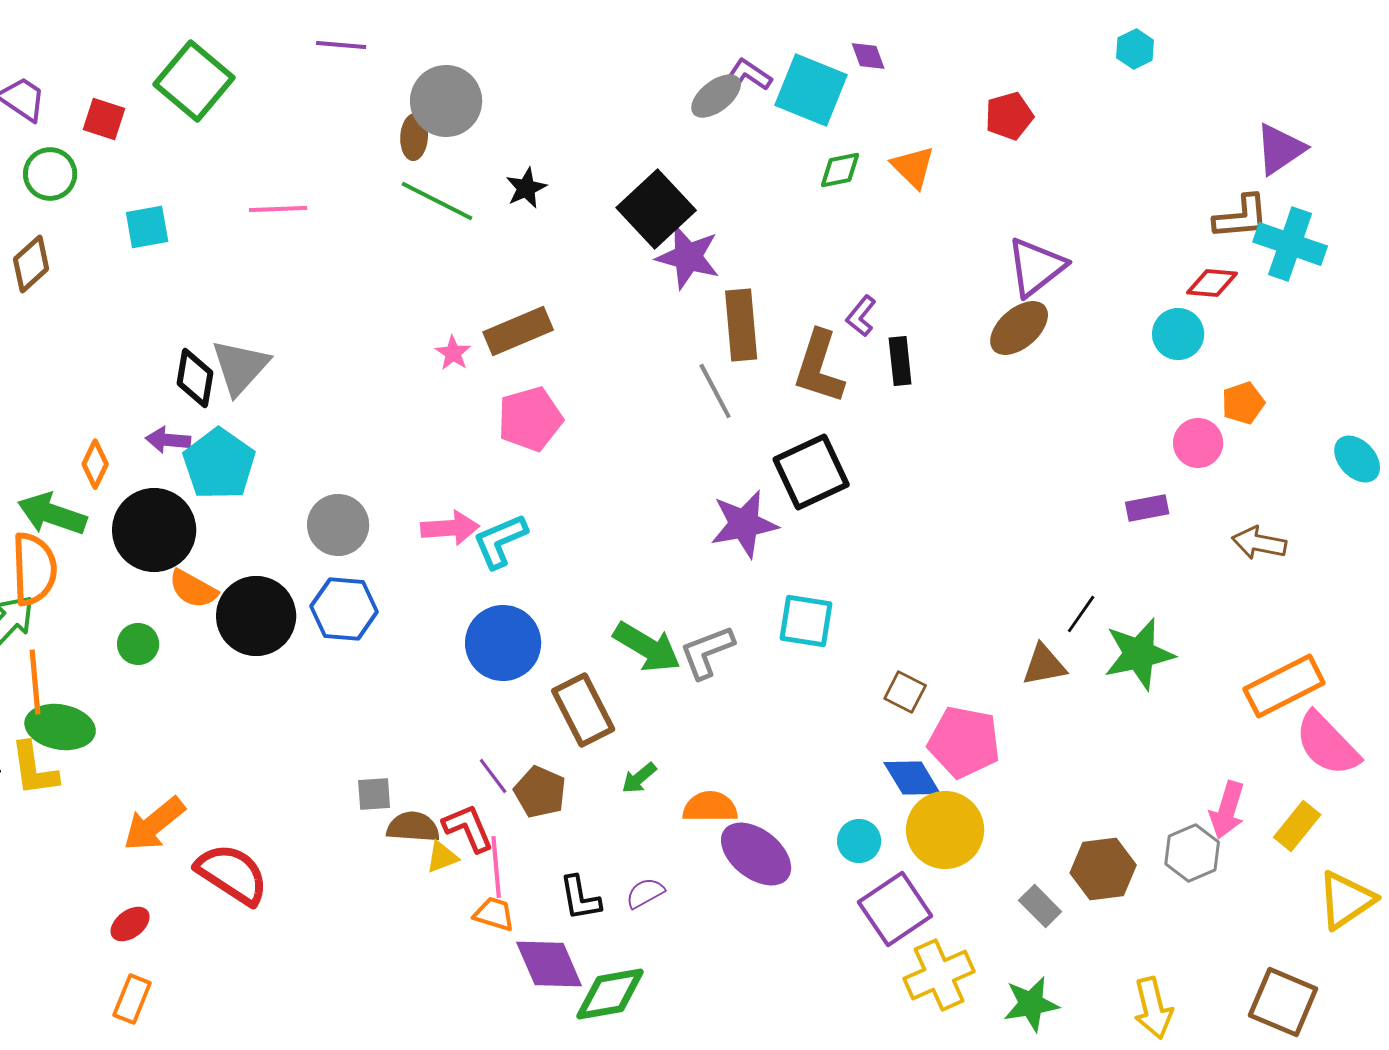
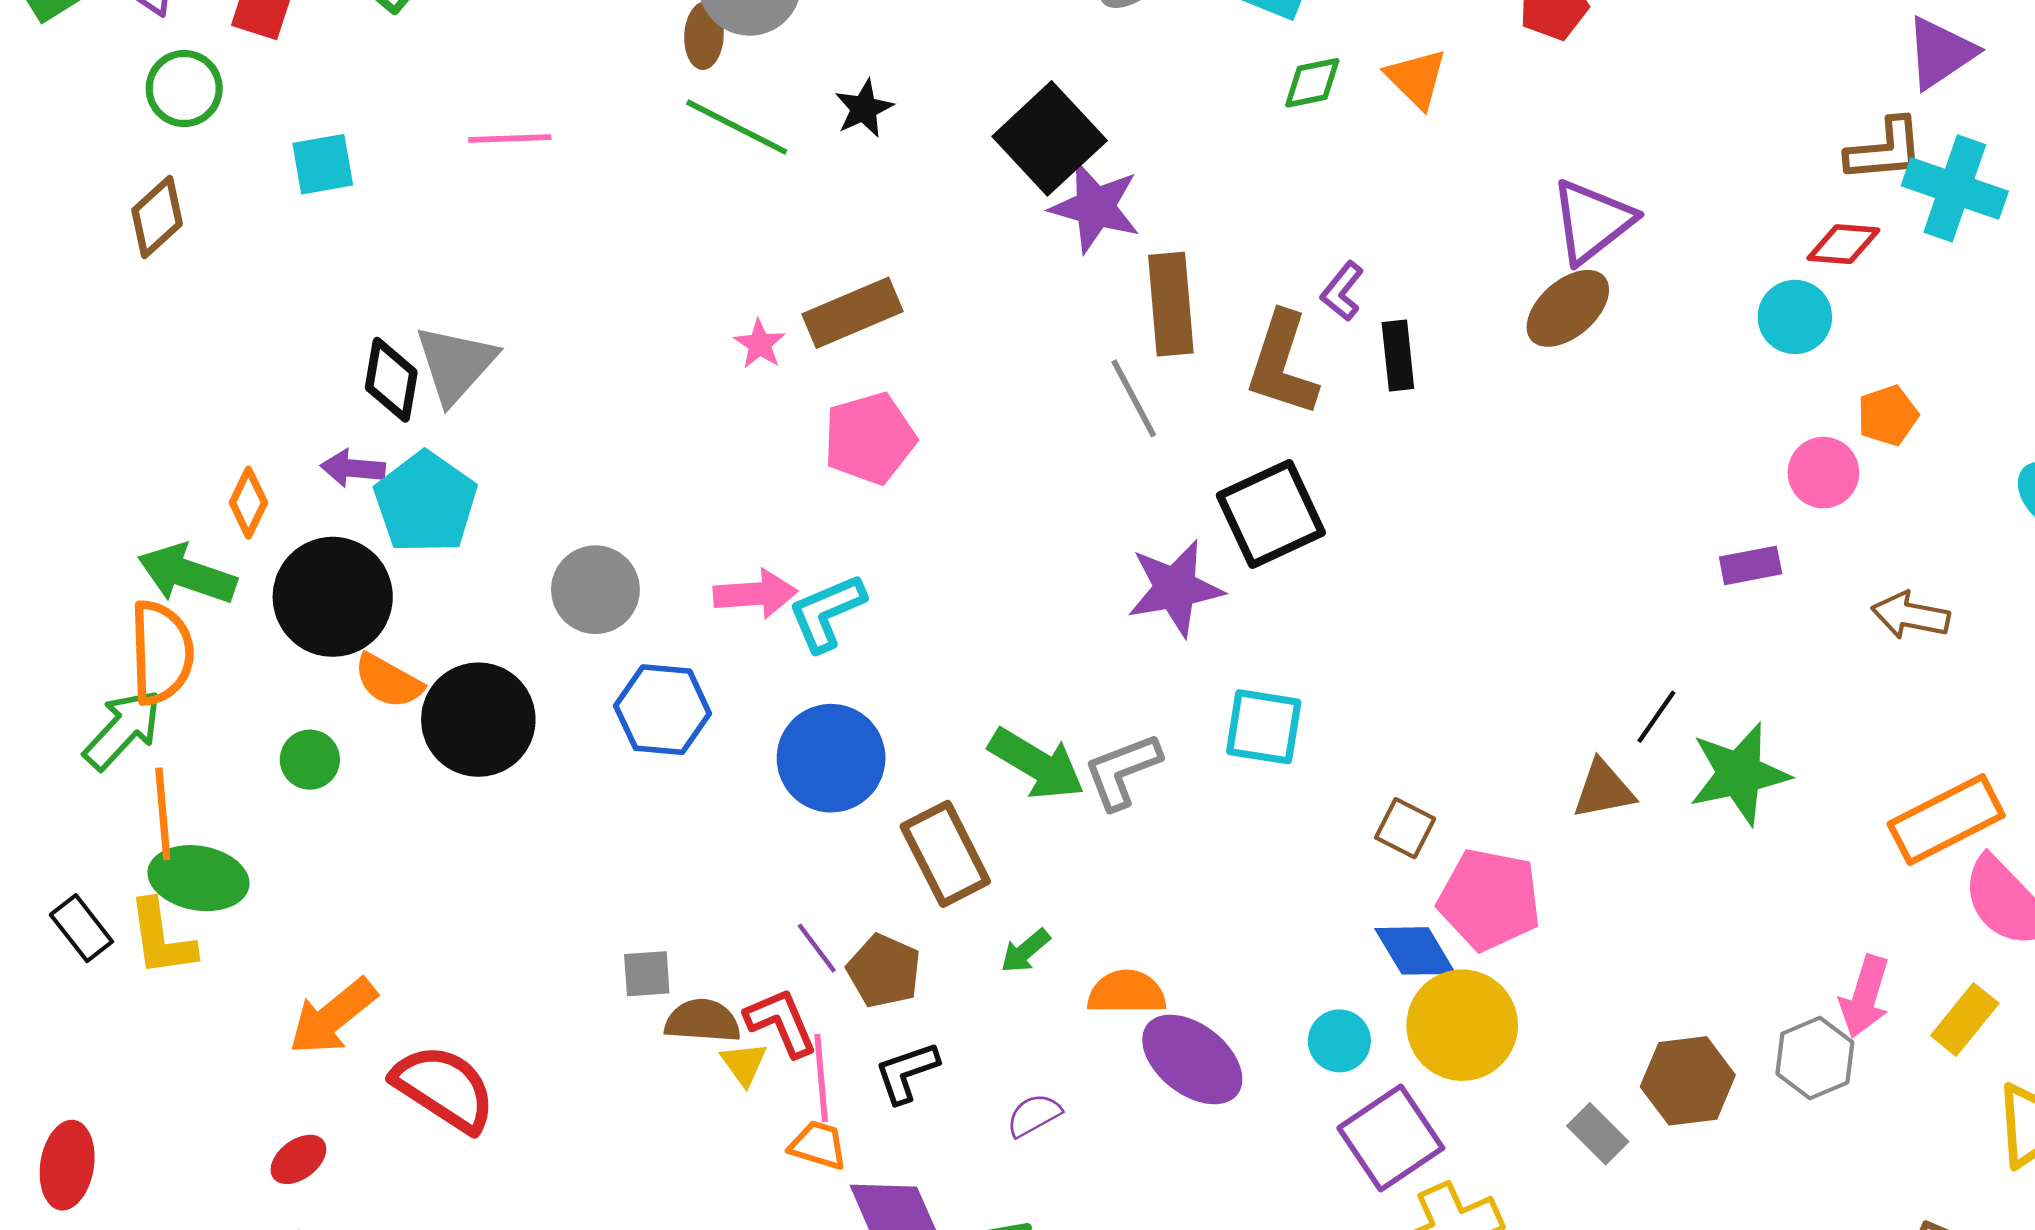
blue hexagon: (344, 609) -> (663, 710), moved
yellow triangle: (442, 857) -> (744, 1064), turned -45
black L-shape: (580, 898) -> (907, 1072), moved, turned 81

